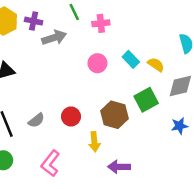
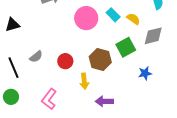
pink circle: (97, 63) -> (86, 18), size x1.5
gray semicircle: (36, 120) -> (36, 57), moved
blue star: (180, 126) -> (145, 73), moved

